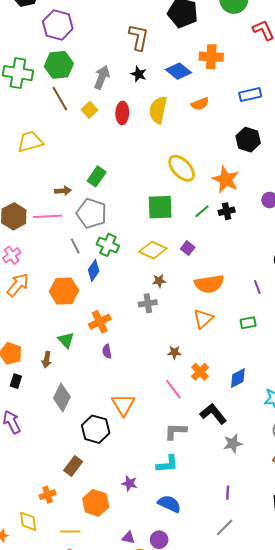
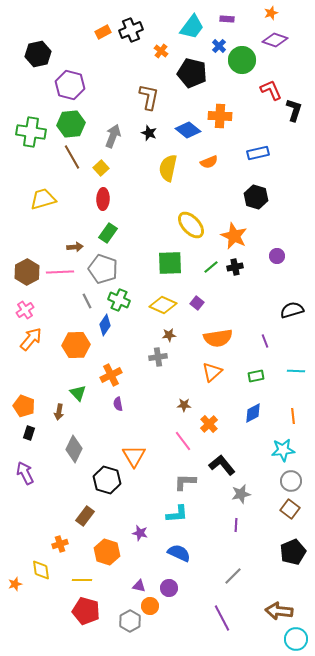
red ellipse: (122, 113) -> (103, 199), moved
blue diamond: (238, 378) -> (253, 413), moved
purple line: (228, 493) -> (236, 525), moved

